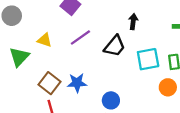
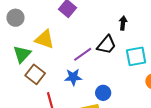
purple line: (80, 38) -> (83, 54), moved
yellow triangle: (45, 40) -> (45, 39), size x1.5
brown square: (50, 83) -> (35, 74), moved

